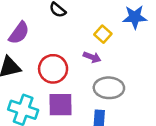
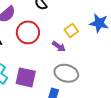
red circle: (53, 69) -> (28, 32), moved

